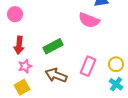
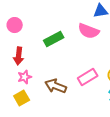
green rectangle: (53, 46) -> (54, 39), moved
pink rectangle: (88, 66) -> (88, 77), turned 36

